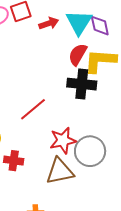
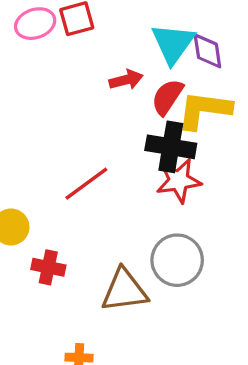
red arrow: (49, 23) -> (126, 80), moved
red star: (63, 140) -> (179, 181), moved

